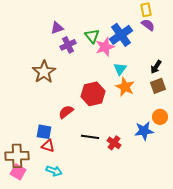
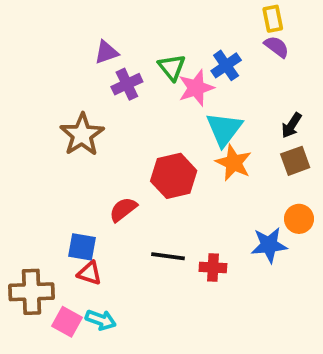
blue cross: (121, 35) -> (226, 65), size x0.7
cyan triangle: (120, 69) -> (224, 129), size x1.5
red cross: (114, 143) -> (213, 267), turned -32
pink square: (18, 172) -> (67, 322), moved

